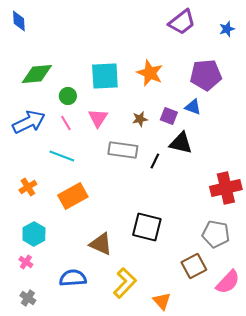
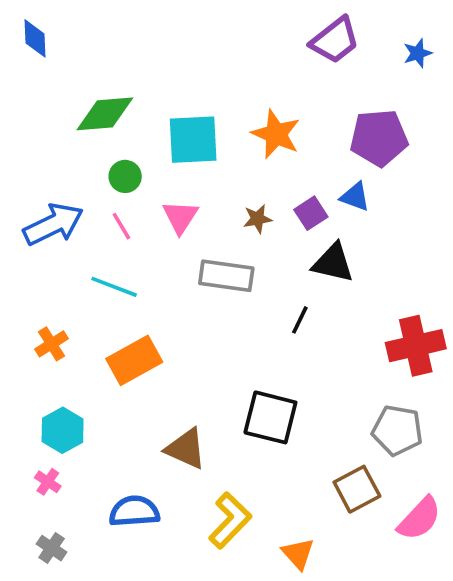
green diamond: (37, 74) -> (105, 114), moved
purple square: (169, 116) -> (311, 213), turned 36
black line: (155, 161) -> (300, 320), moved

